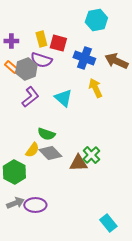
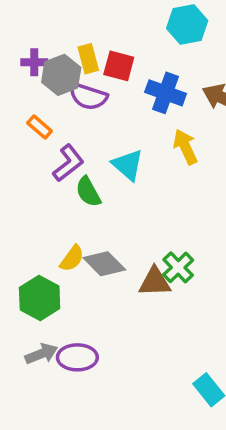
orange rectangle: (11, 67) -> (40, 127), moved
gray hexagon: (26, 69) -> (61, 75), moved
green semicircle: (46, 134) -> (88, 192), moved, turned 42

